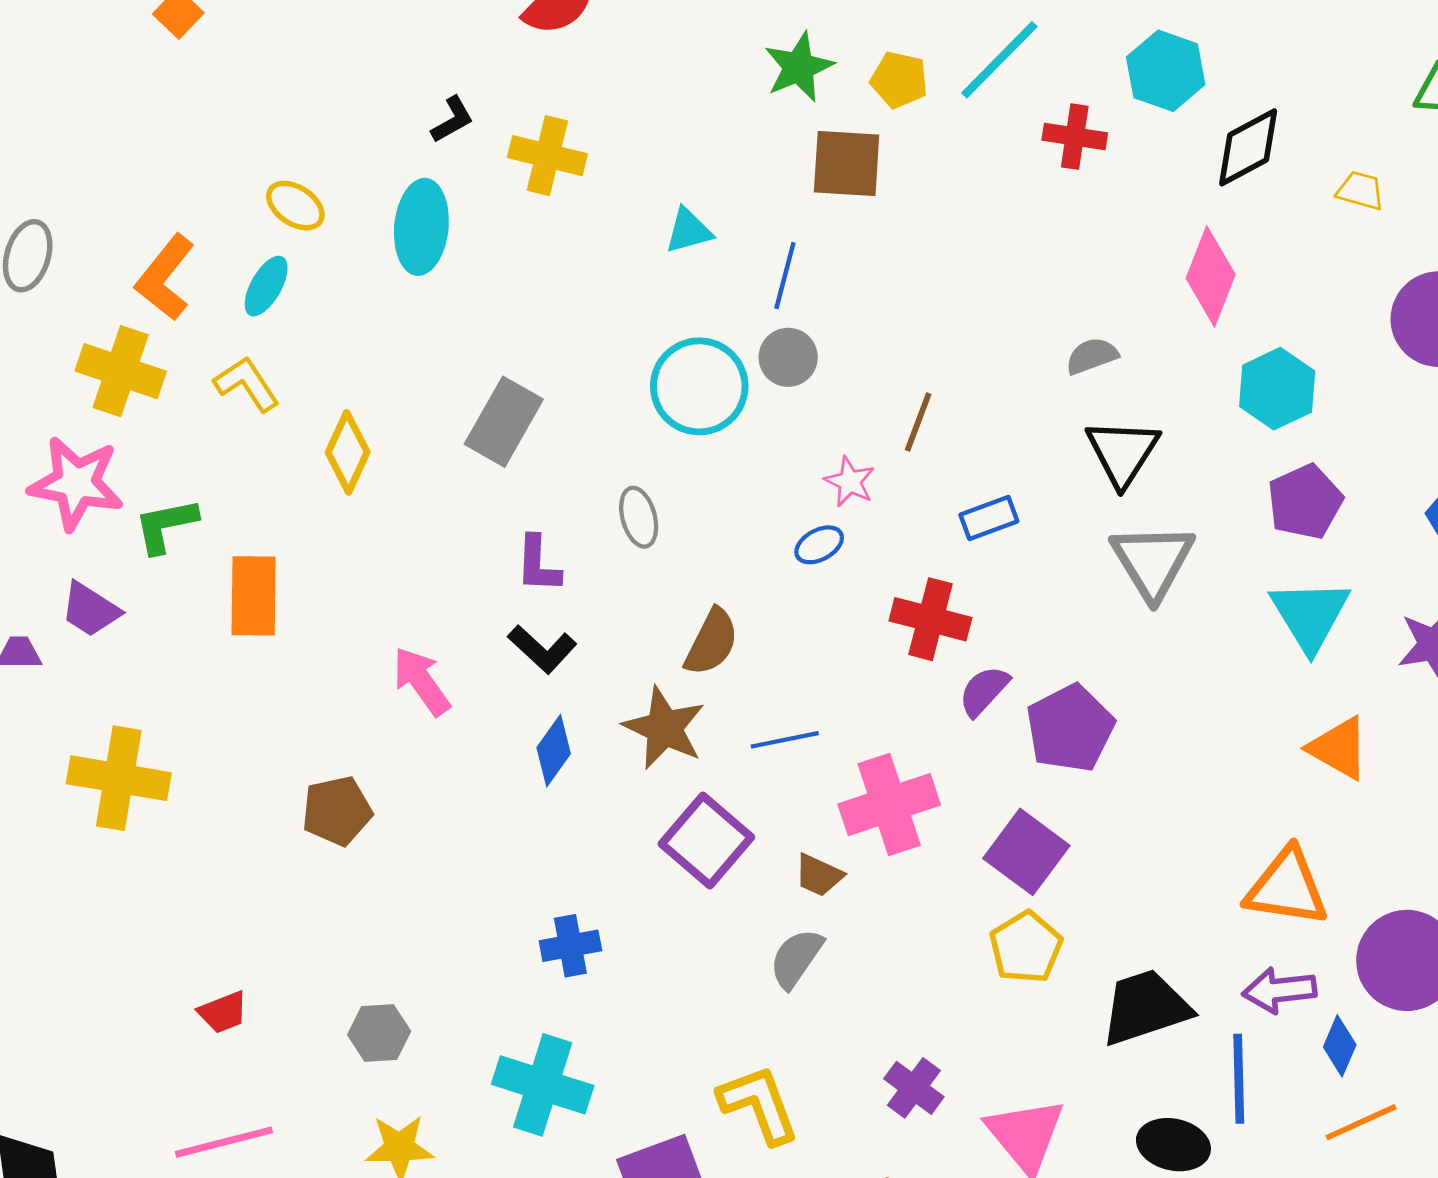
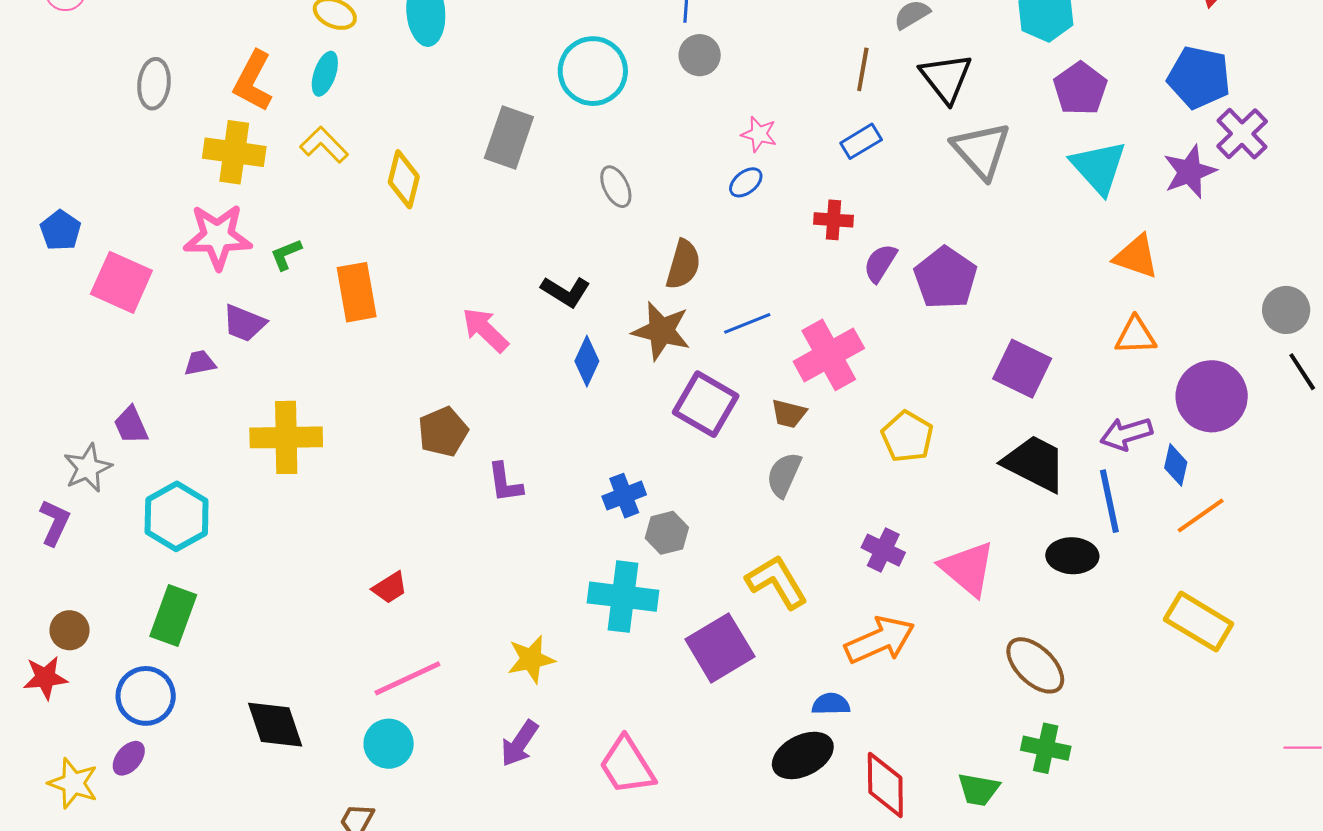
cyan circle: (699, 386) -> (593, 71), moved
brown line: (918, 422) -> (863, 69), moved
green L-shape: (166, 525) -> (286, 254), size x0.7
purple L-shape: (538, 564) -> (505, 483), moved
red cross: (930, 619) -> (833, 220), size x0.7
purple square: (1026, 852) -> (1022, 369), moved
orange triangle: (1287, 887) -> (1136, 336), moved, size x0.7
yellow pentagon: (1026, 947) -> (907, 437), moved
black trapezoid: (1145, 1007) -> (1035, 463), turned 56
gray hexagon: (379, 1033) -> (667, 533), moved

